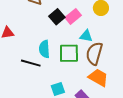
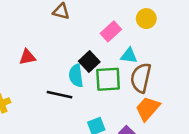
black square: (57, 17) -> (89, 62), moved
orange trapezoid: (98, 78) -> (148, 109), turned -75

